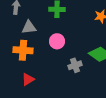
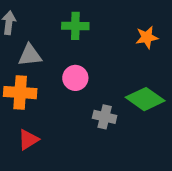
gray cross: (75, 65) -> (105, 117), turned 32

